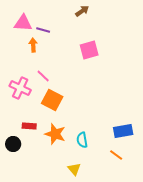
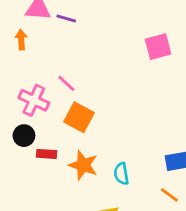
orange arrow: (33, 45) -> (21, 40), moved
pink square: (89, 50) -> (158, 47), moved
black circle: (13, 144) -> (24, 136), moved

